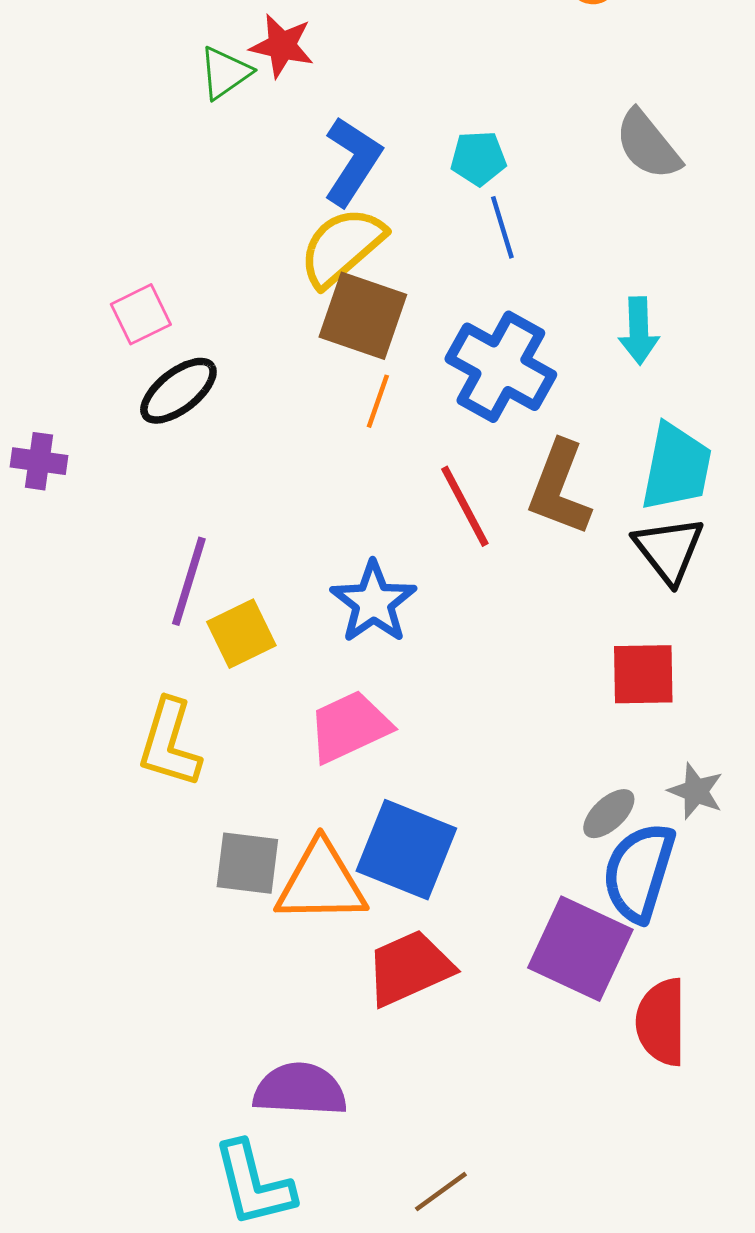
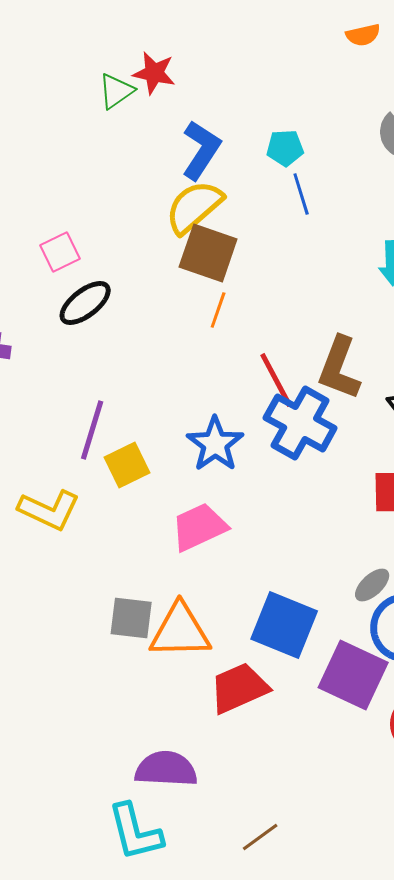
blue cross: (501, 367) -> (300, 423), moved
yellow L-shape: (169, 743) -> (49, 510), moved, turned -82
blue square: (406, 850) -> (284, 625), moved

